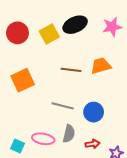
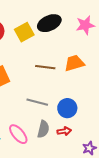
pink ellipse: (43, 139) -> (18, 134), turned 40
red arrow: (93, 144) -> (64, 131), moved

